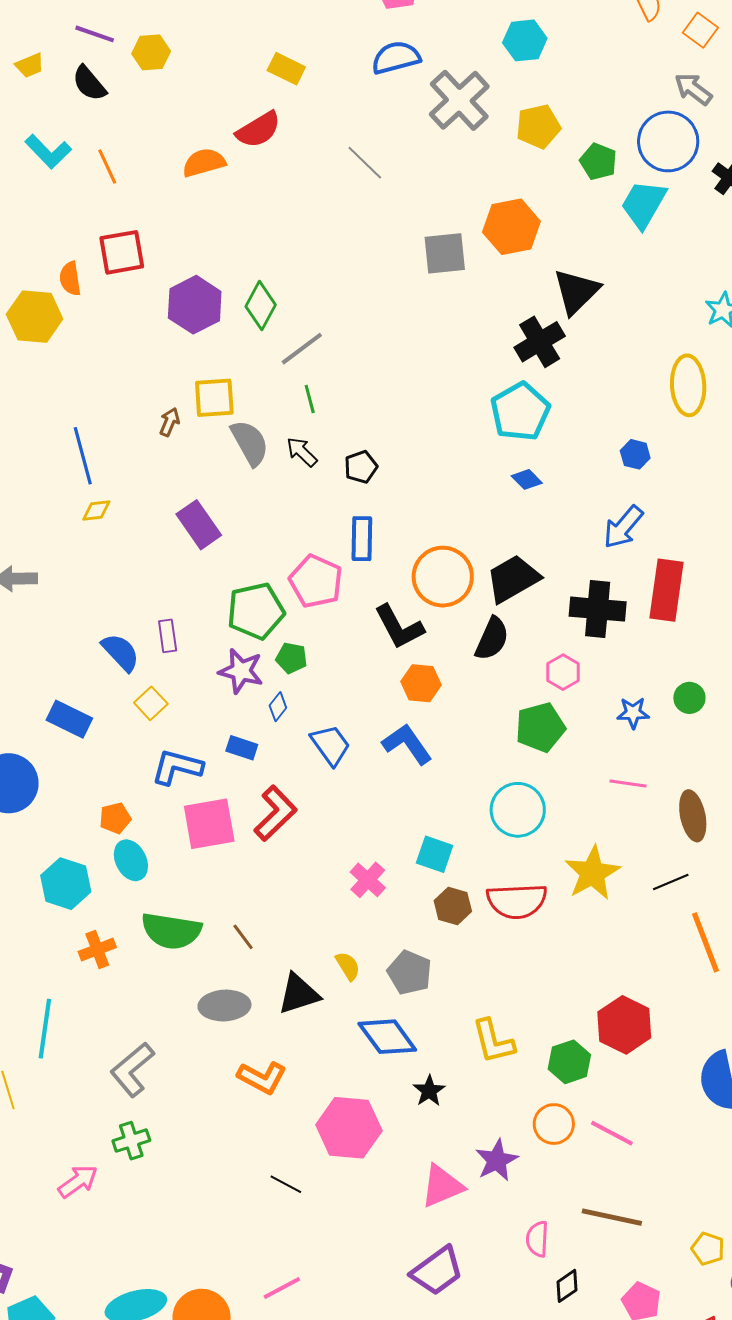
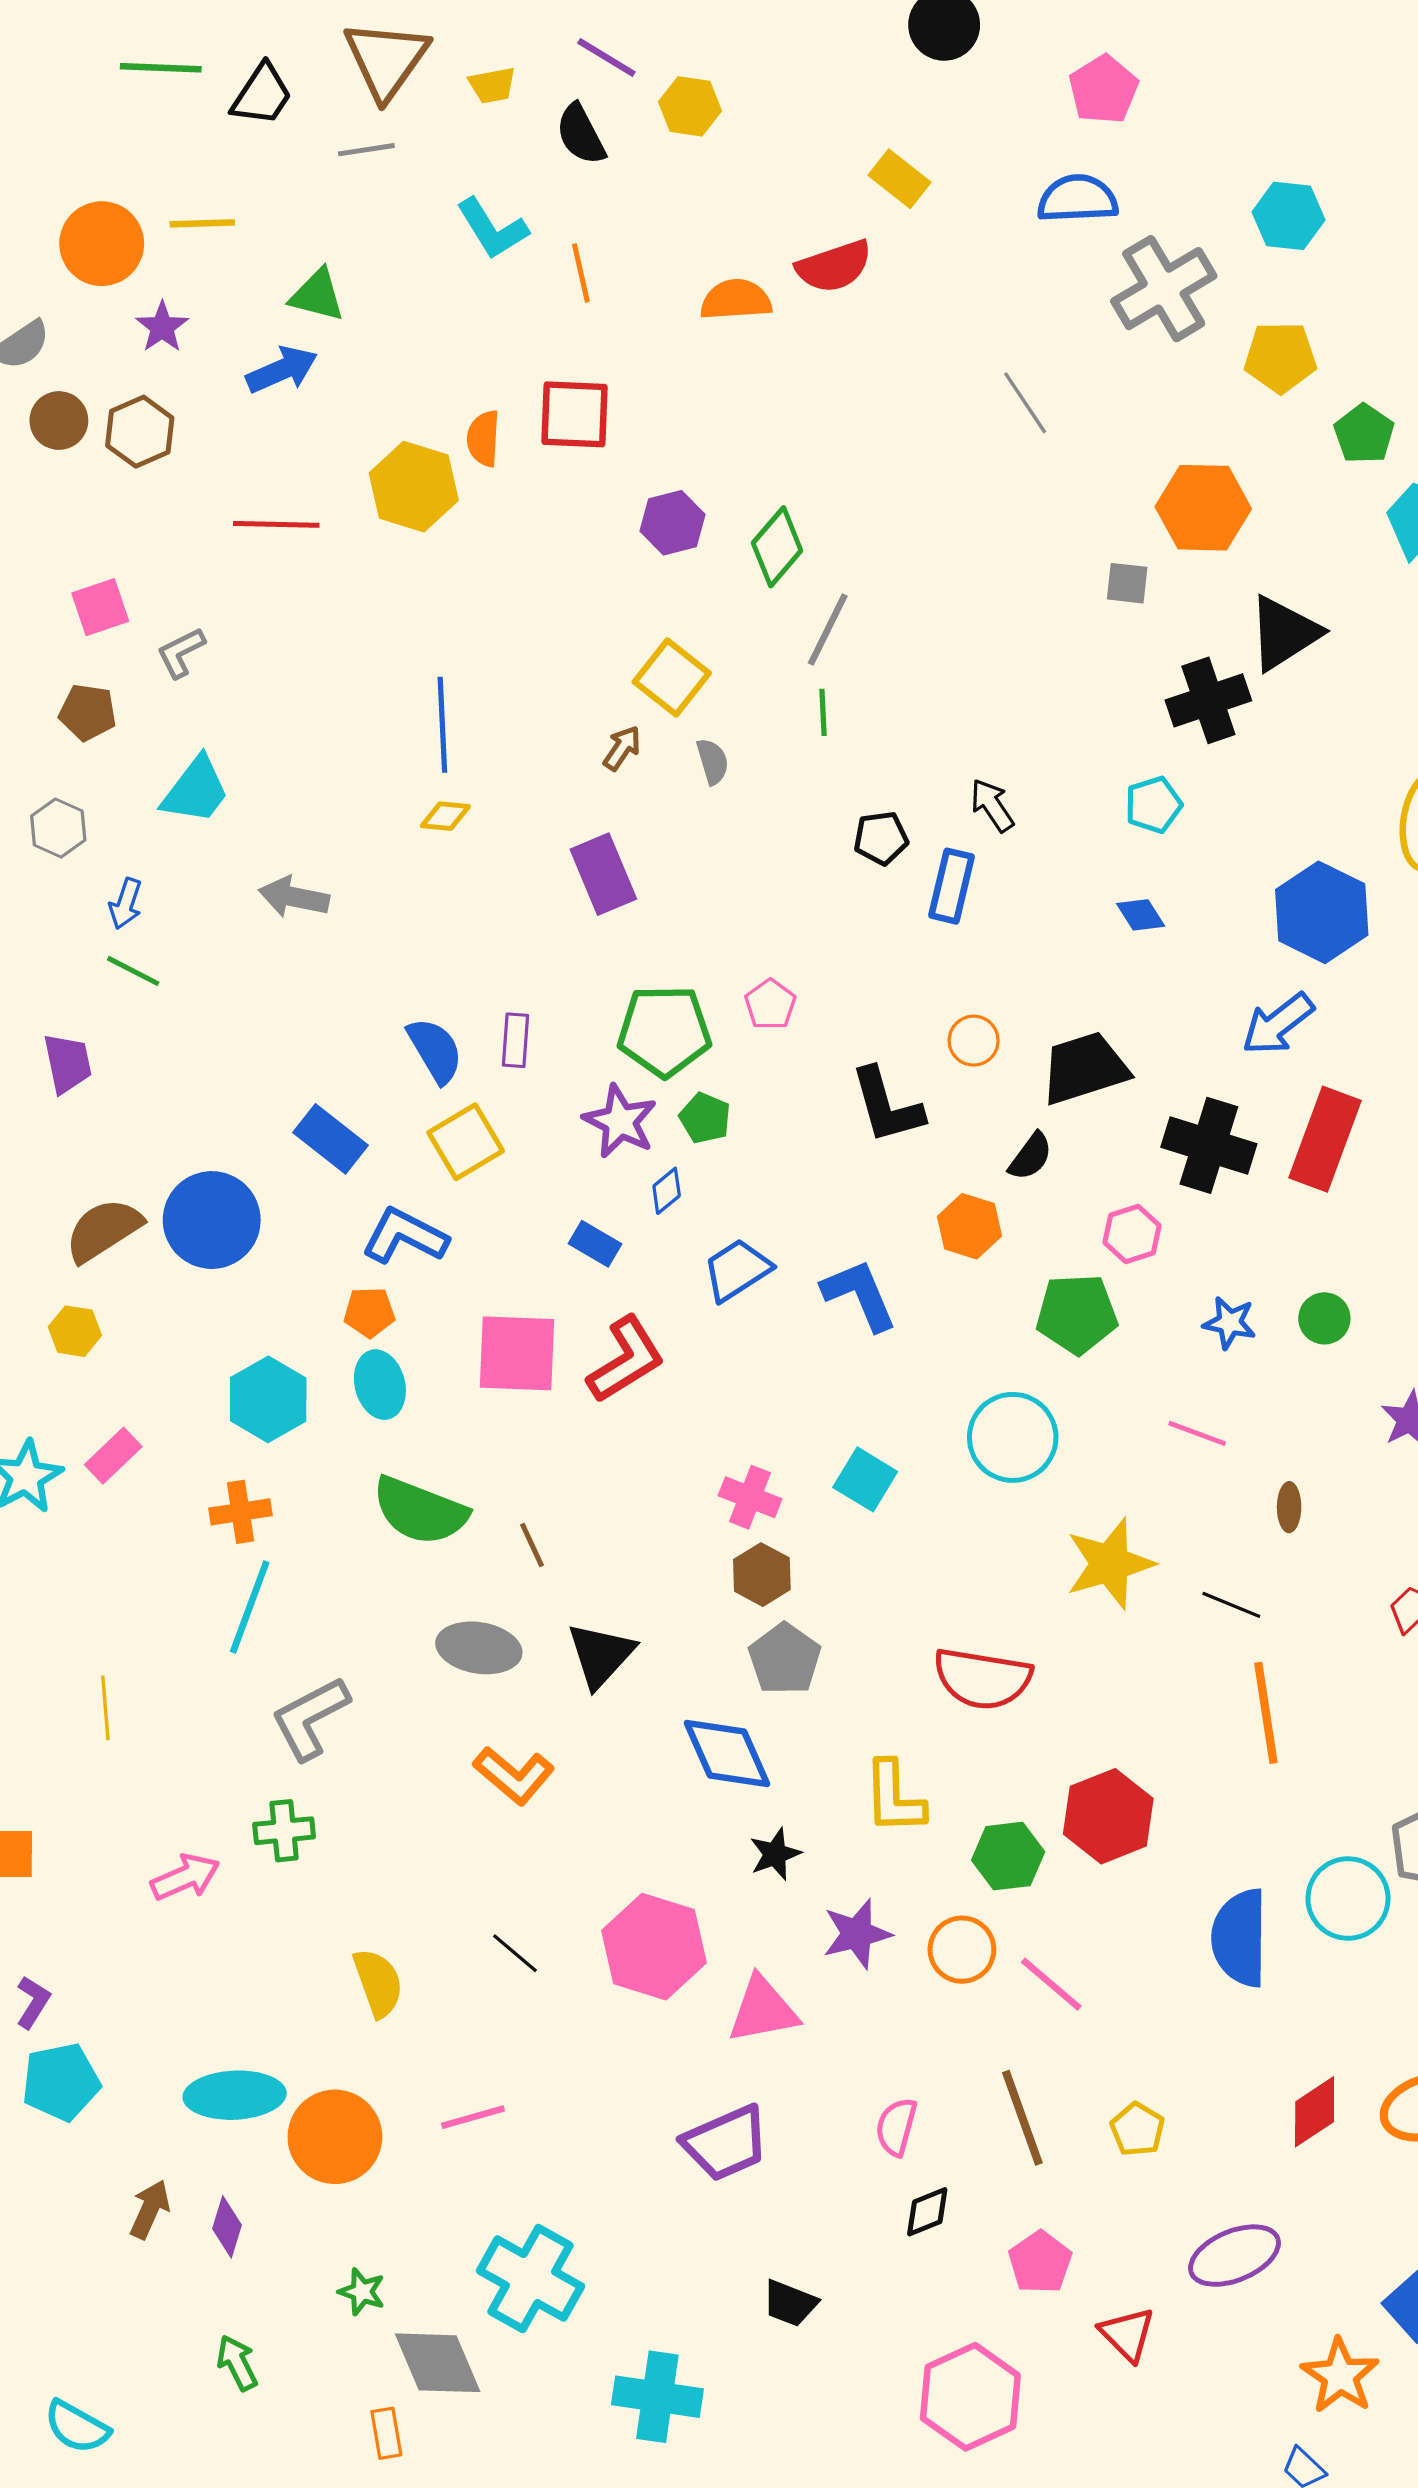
gray line: (365, 163) -> (1025, 403), moved
gray square: (445, 253) -> (1127, 583), moved, size x0.6
purple hexagon: (195, 305) -> (673, 523), size x0.7
gray line: (302, 349) -> (828, 630), turned -39
yellow square: (214, 398) -> (672, 678), turned 30
cyan pentagon: (520, 412) -> (1153, 805), size x0.6
brown arrow: (170, 422) -> (622, 748), moved
gray semicircle: (250, 443) -> (713, 761), size x0.6
black arrow: (302, 452) -> (992, 805), moved
blue hexagon: (635, 454) -> (1322, 912), size x2.0
blue rectangle: (362, 539) -> (952, 886), moved
orange circle: (443, 577) -> (974, 1041), size x0.5
pink pentagon: (316, 581) -> (770, 1004), size x0.6
black semicircle: (492, 639) -> (1031, 1156), size x0.7
orange hexagon: (421, 683) -> (969, 1226), moved
yellow square: (151, 703) -> (466, 1142), size x1.4
blue trapezoid: (330, 745) -> (737, 1270), turned -99
blue L-shape: (177, 767) -> (405, 1236), moved
brown ellipse: (693, 816) -> (1289, 1507), size x0.6
pink cross: (368, 880) -> (750, 1497), turned -33
black line: (671, 882) -> (1231, 1605), turned 33
red semicircle: (517, 901) -> (982, 1679), moved
brown hexagon: (453, 906) -> (762, 1575), moved
orange cross: (97, 950) -> (241, 1512), moved
yellow semicircle: (348, 966) -> (378, 1983), moved, size x1.4
black triangle: (299, 994) -> (601, 1655), turned -42
cyan line: (45, 1029) -> (250, 1607), moved
pink hexagon: (349, 1128) -> (654, 1947), moved
purple star: (497, 1160) -> (857, 1934), moved
brown line: (612, 1217) -> (1022, 2118), turned 46
yellow pentagon: (708, 1249) -> (1137, 2129), moved

